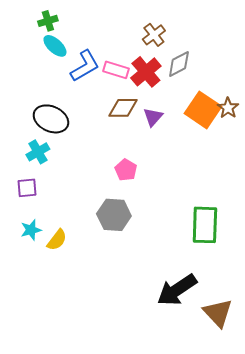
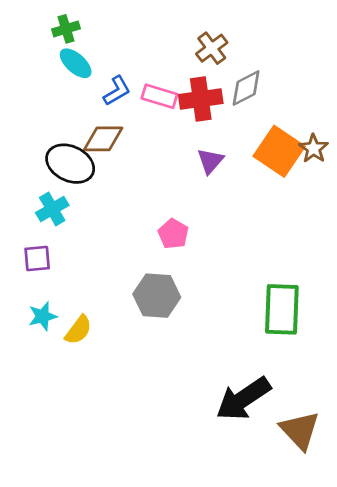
blue L-shape: (85, 66) -> (117, 91), size x0.7
red cross: (146, 72) -> (201, 99), turned 32
brown diamond: (123, 108) -> (103, 139), moved

